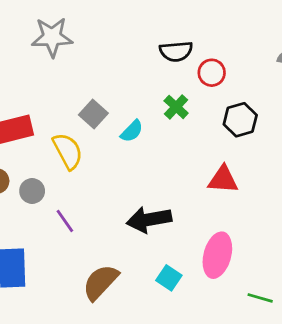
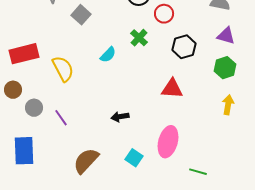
gray square: (93, 114) -> (81, 15), moved
gray circle: (32, 191) -> (34, 108), moved
black arrow: (149, 220) -> (120, 117), size x0.6

